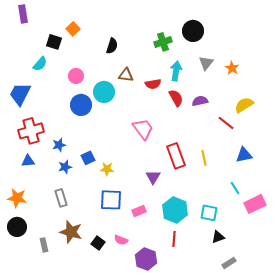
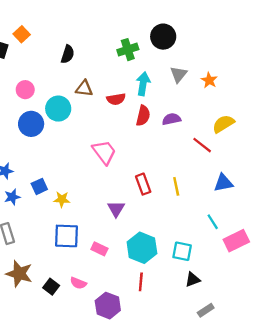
red semicircle: (176, 98) -> (143, 116), turned 42
red rectangle: (176, 156) -> (143, 184), size x0.7
pink rectangle: (139, 211) -> (99, 249), turned 48

